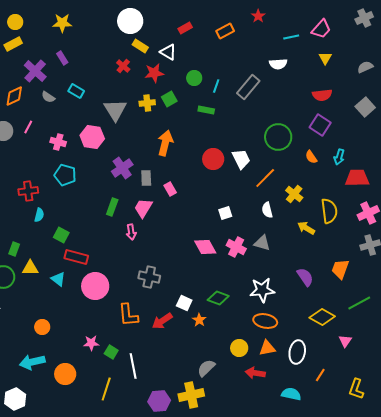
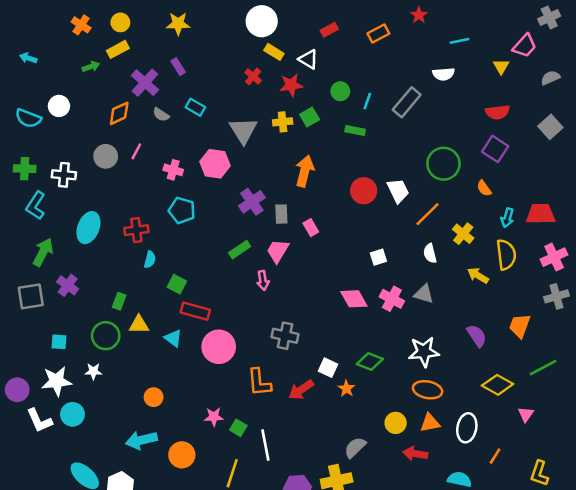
pink trapezoid: (321, 29) -> (525, 46), moved
cyan arrow: (339, 157) -> (507, 218), moved
green rectangle: (112, 207) -> (240, 250), turned 36

